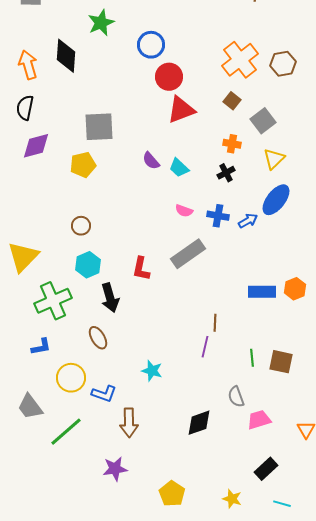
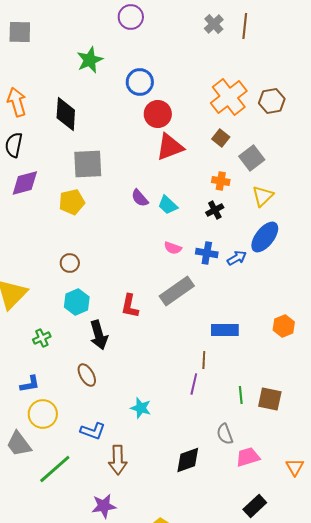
black diamond: (66, 56) -> (66, 114), moved
blue rectangle: (262, 292) -> (225, 330), moved
green cross: (53, 301) -> (42, 338), size x0.5
yellow circle: (71, 378) -> (43, 414), moved

